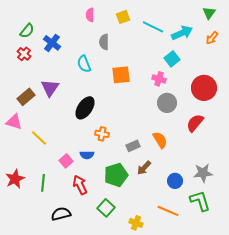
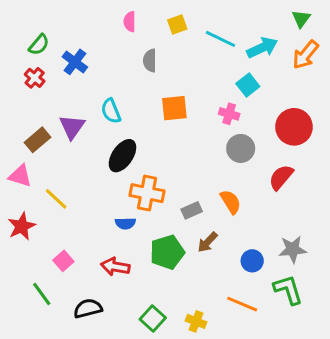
orange arrow: (212, 38) -> (306, 55), size x1.5
cyan semicircle: (84, 64) -> (111, 111), moved
orange cross: (102, 134) -> (147, 193), size x1.6
pink square: (66, 161) -> (63, 261), moved
red star: (15, 179) -> (22, 226), moved
green line: (43, 183) -> (42, 294), moved, turned -42
red arrow: (80, 185) -> (115, 267), turned -54
green square: (106, 208) -> (153, 319), moved

